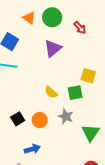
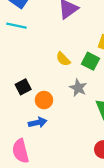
green square: (75, 93) -> (91, 61), turned 35
orange circle: (40, 120) -> (44, 100), moved

